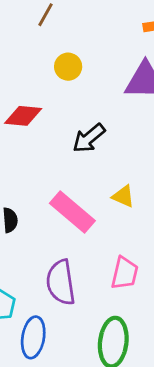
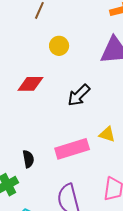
pink rectangle: (72, 212) -> (72, 149), turned -52

